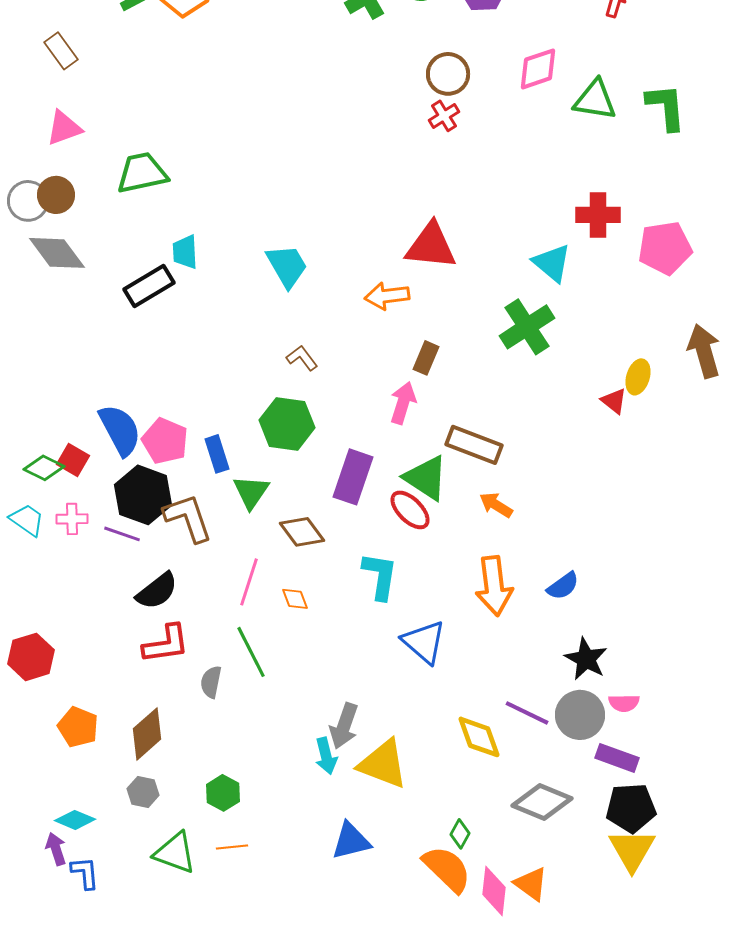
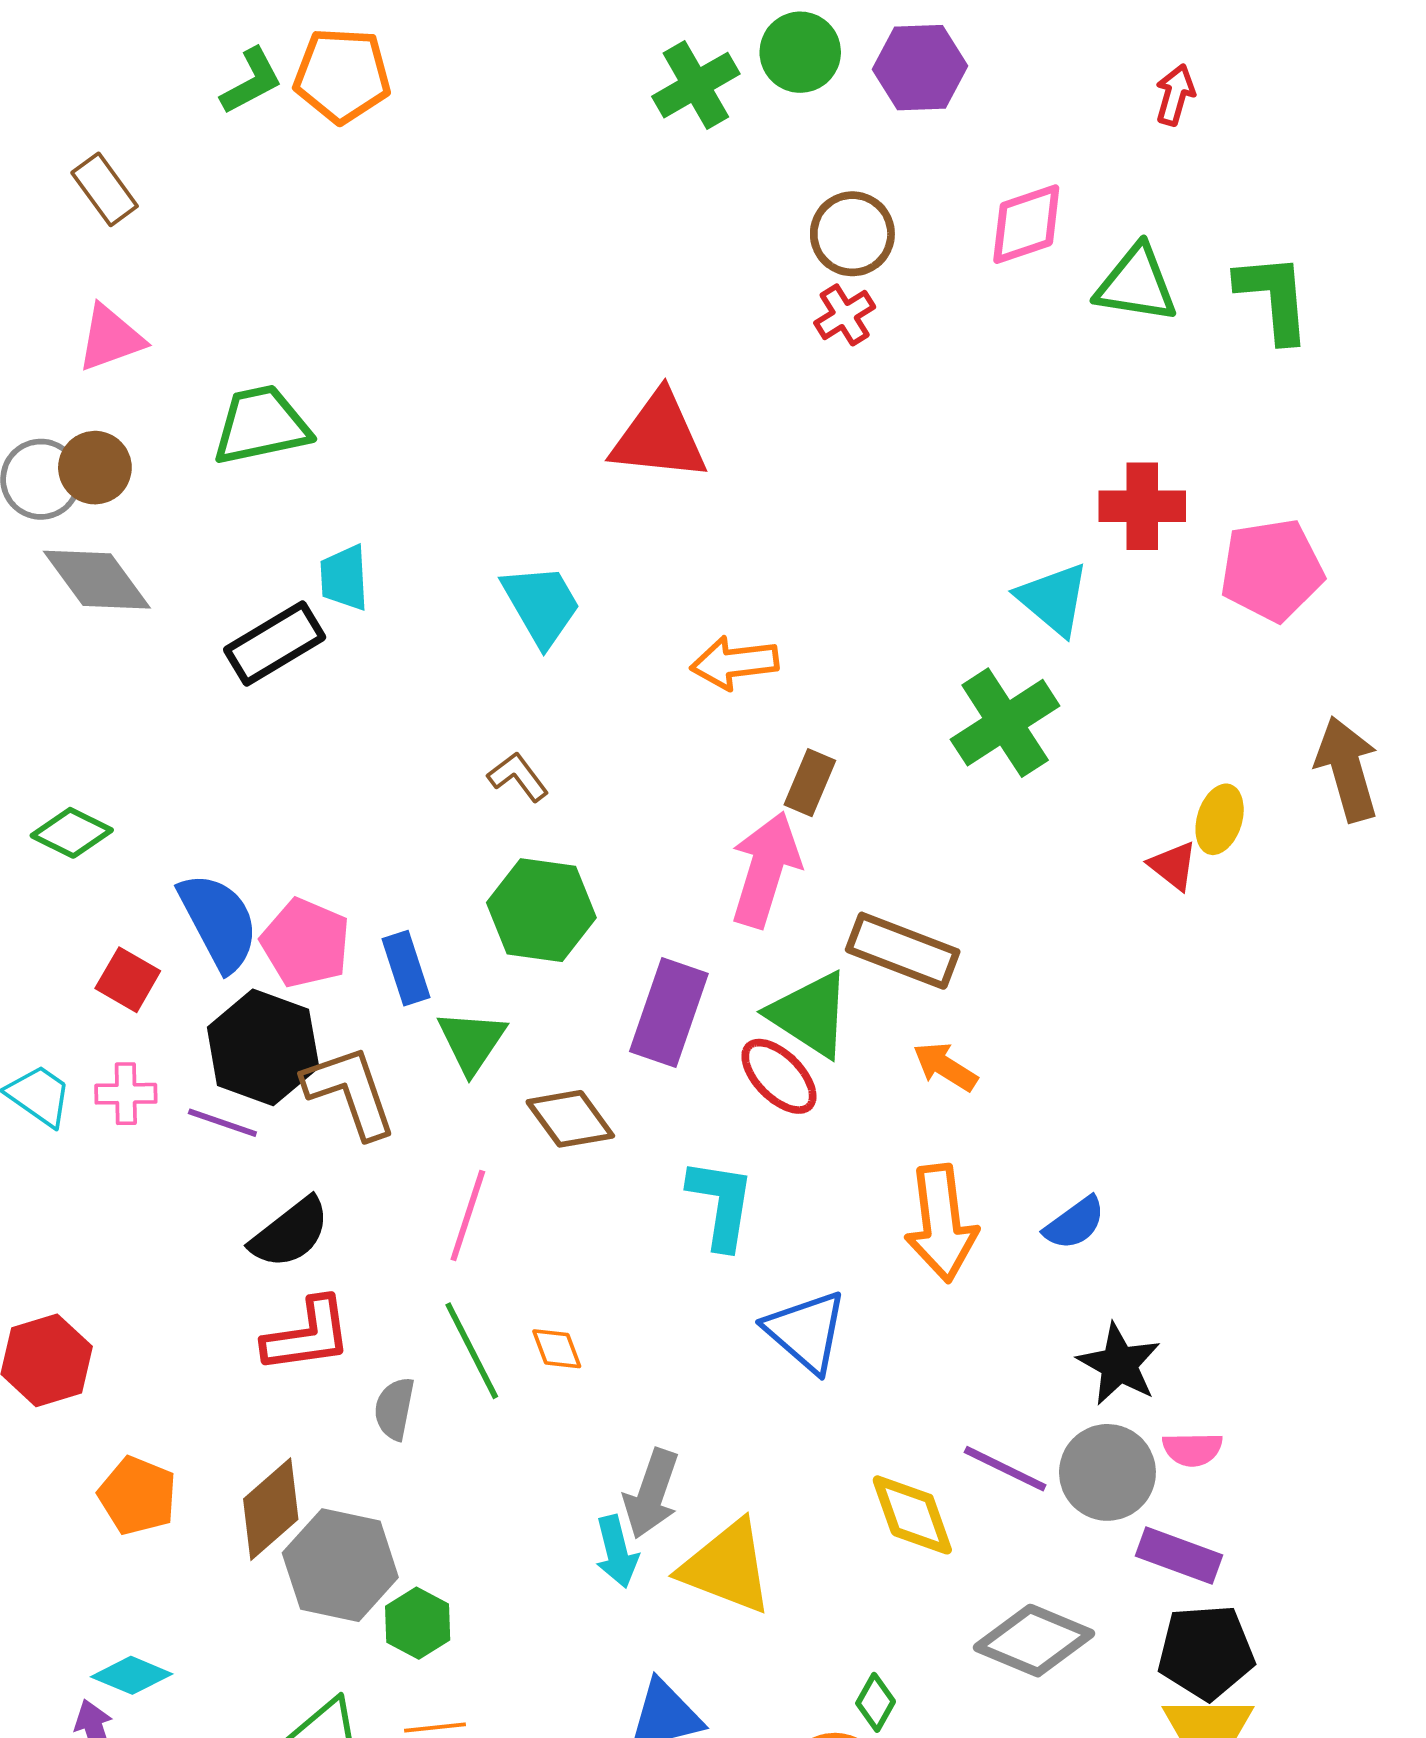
red triangle: (431, 246) -> (659, 437), moved
brown L-shape: (302, 358) -> (518, 777), moved
pink arrow: (403, 403) -> (765, 870), size x1.4
green diamond: (44, 468) -> (72, 833), moved
orange diamond: (295, 599) -> (557, 1349), moved
gray hexagon: (143, 792) -> (340, 1565), moved, size x1.8

